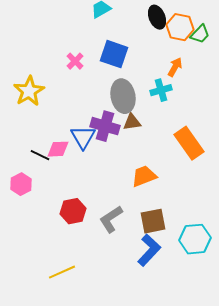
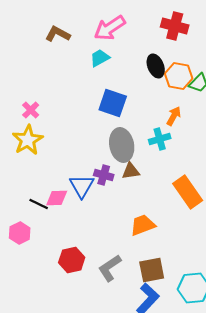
pink cross: (75, 61) -> (31, 110), moved
purple cross: (105, 126) -> (104, 175), size x0.7

